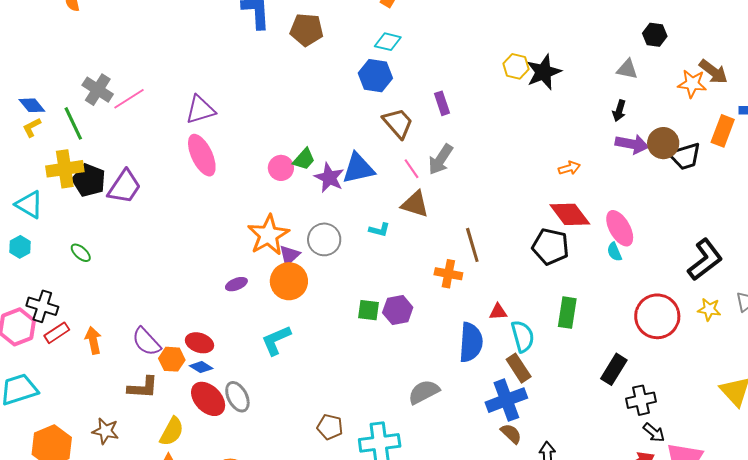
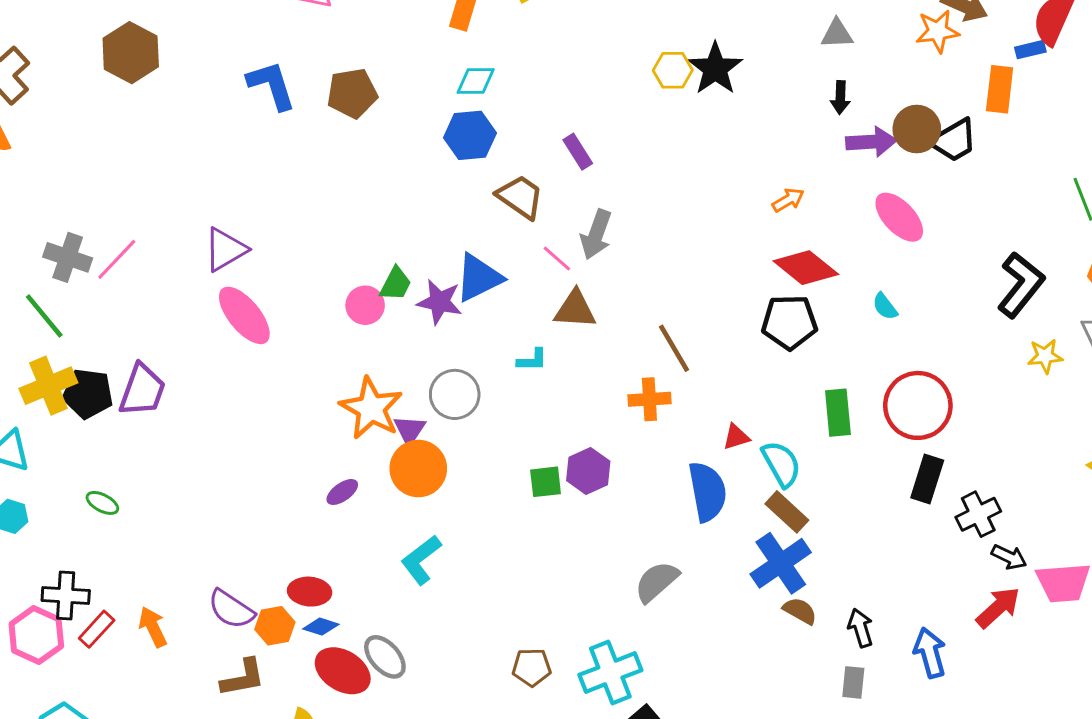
pink ellipse: (620, 228) -> (899, 217), moved
red circle: (657, 316) -> (918, 405), moved

